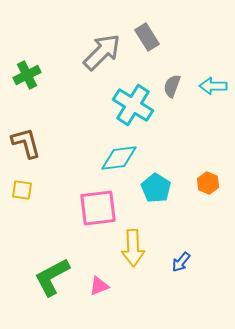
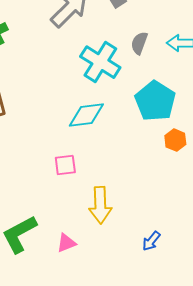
cyan pentagon: (156, 188) -> (155, 101), moved, size x1.4
pink square: (98, 208) -> (65, 165), size x0.6
blue arrow: (181, 262) -> (151, 241), moved

